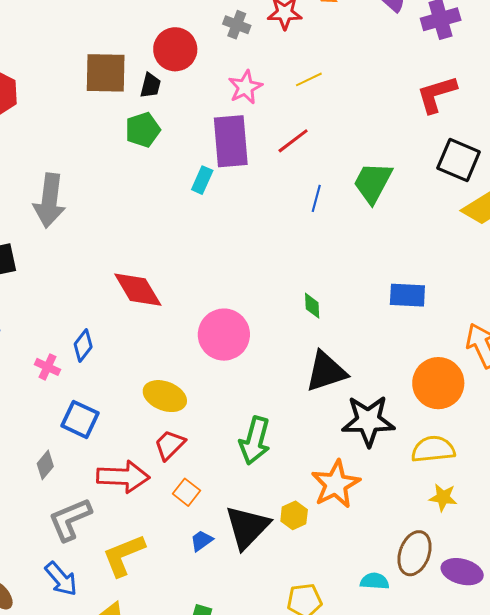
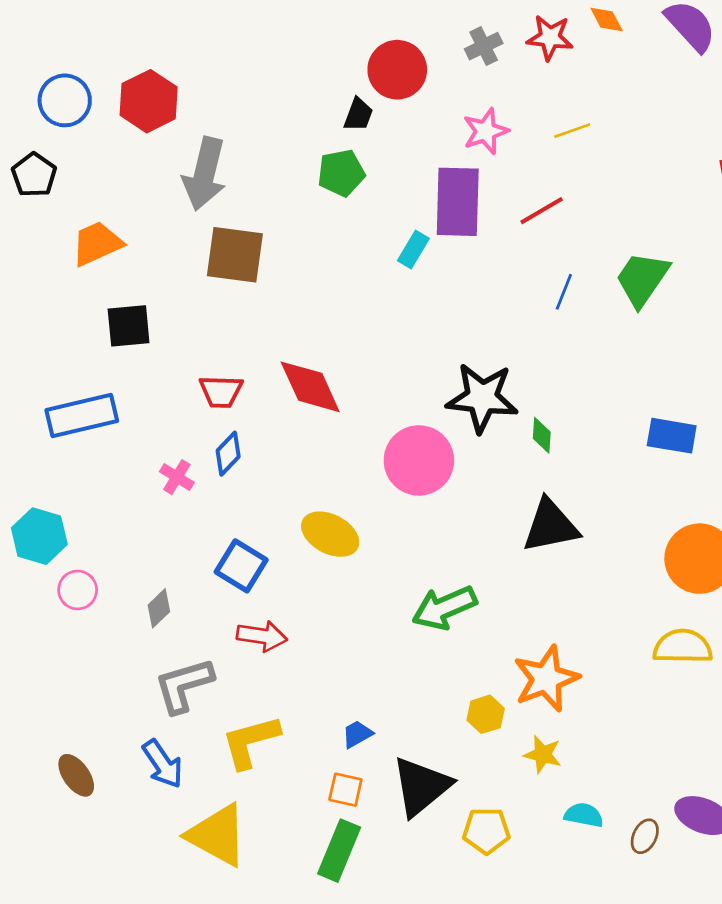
gray cross: (237, 25) -> (484, 46), turned 36
brown square: (106, 73) -> (235, 255), moved
gray arrow: (50, 201) -> (205, 174), moved
blue square: (80, 419) -> (241, 566), moved
black star: (368, 421) -> (482, 398), moved
green arrow: (255, 441) -> (444, 608), turned 45
red trapezoid: (170, 445) -> (221, 391), moved, turned -140
red arrow: (123, 477) -> (262, 636), size x0.7
orange square: (187, 492) -> (345, 790), moved, turned -32
yellow star: (443, 497) -> (543, 754), moved
black triangle: (247, 527) -> (421, 786), moved
brown ellipse: (415, 553) -> (645, 836), moved, size x0.6

